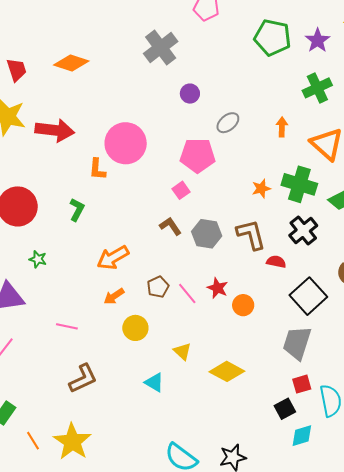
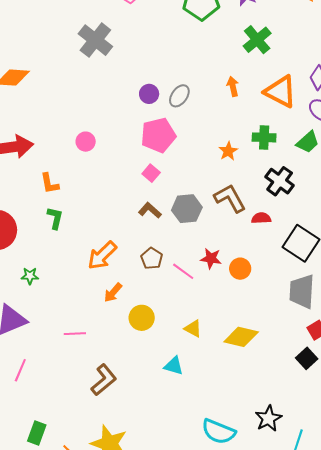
purple circle: (190, 94) -> (149, 94), moved
pink circle: (126, 143) -> (86, 142), size x0.5
orange L-shape: (97, 169) -> (50, 183), moved
green cross: (299, 184) -> (264, 137), size x0.7
brown pentagon: (158, 287) -> (152, 258), moved

